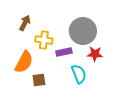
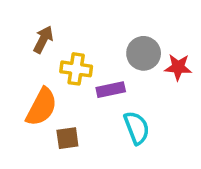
gray circle: (83, 31) -> (144, 53), size x0.7
red star: (95, 54) -> (178, 67), moved

